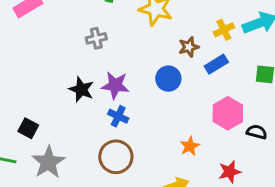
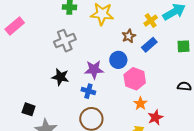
gray cross: (96, 38) -> (65, 41), size x1.5
purple star: (115, 85) -> (94, 70), moved
pink hexagon: (228, 113) -> (135, 79), moved
red star: (230, 172) -> (155, 117), moved

